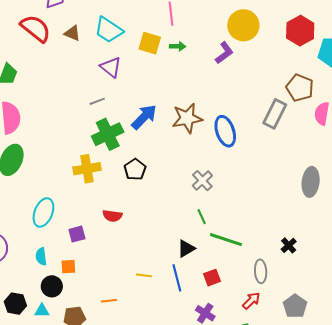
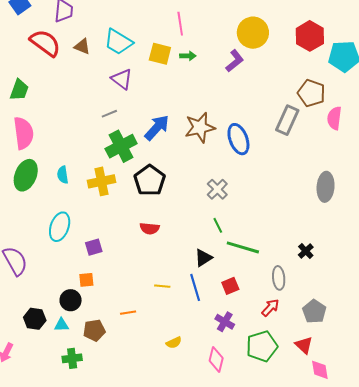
black pentagon: (135, 169) -> (150, 180), size x1.4
red semicircle: (112, 216) -> (150, 228), moved
cyan semicircle: (41, 256) -> (63, 175), moved

